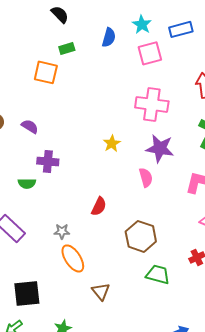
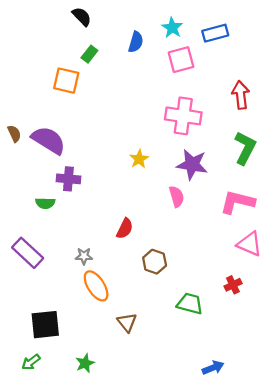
green rectangle: (67, 48) -> (89, 54), turned -35
purple semicircle: (30, 126) -> (49, 140), size x1.8
brown hexagon: (141, 236) -> (155, 262), moved, size x0.7

